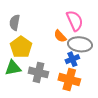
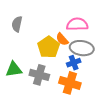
pink semicircle: (75, 21) -> (77, 24), turned -70
yellow pentagon: (21, 47) -> (49, 47), moved

